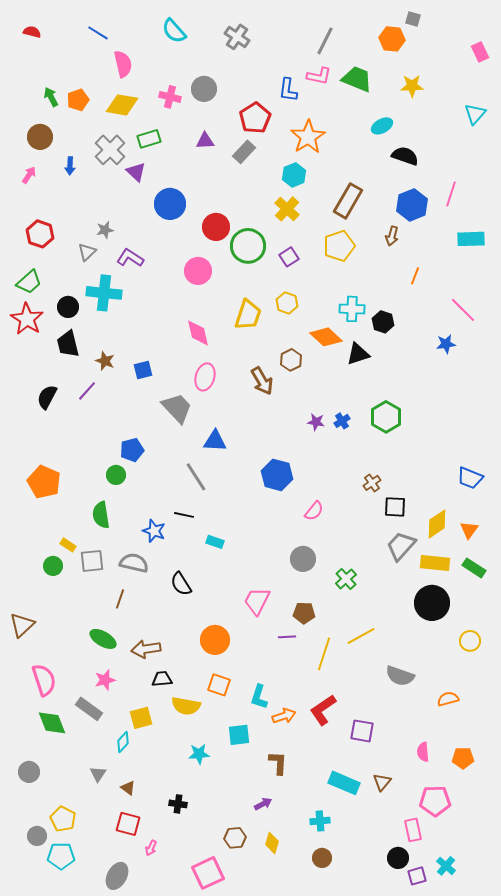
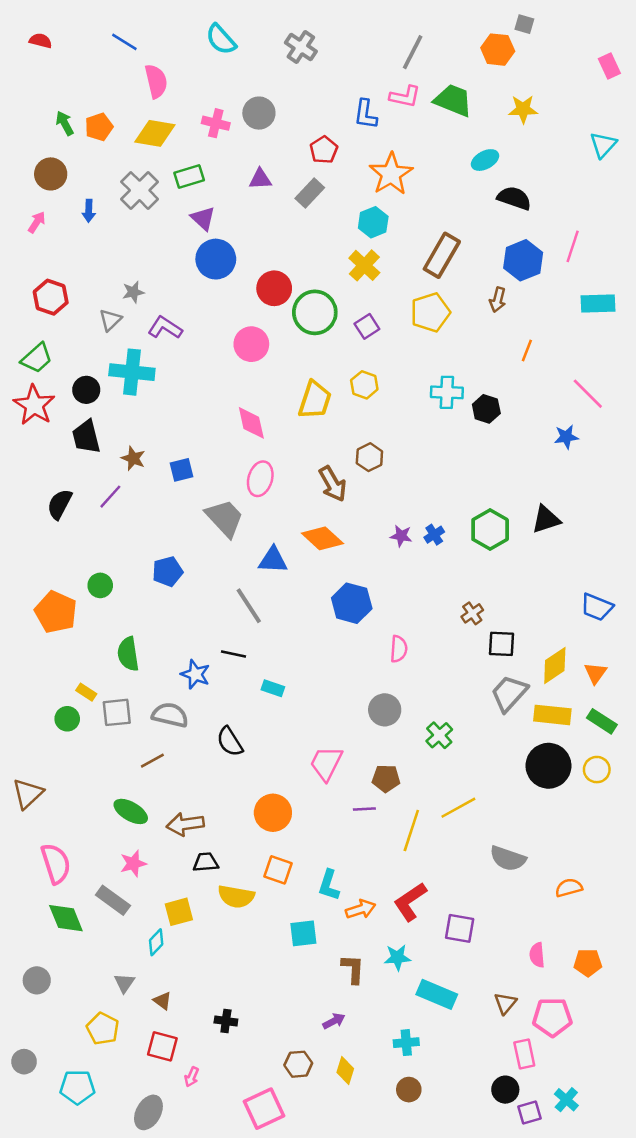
red pentagon: (255, 118) -> (324, 150), size x0.7
purple triangle: (136, 172) -> (203, 218), moved
orange diamond: (326, 337) -> (322, 538), moved
black triangle: (358, 354) -> (546, 519), moved
green circle: (116, 475) -> (100, 585), moved
pink semicircle: (314, 511) -> (399, 649), turned -35
brown line: (120, 599) -> (152, 761), turned 42
yellow circle: (470, 641) -> (597, 770), moved
cyan star: (199, 754) -> (397, 958), moved
brown triangle: (382, 782) -> (505, 1003), moved
yellow pentagon: (63, 819) -> (103, 1029), moved
gray circle: (37, 836) -> (24, 1062), moved

